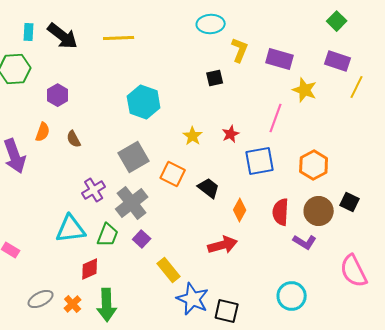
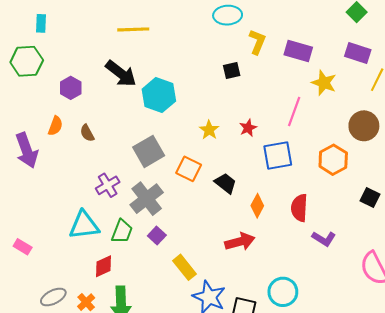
black arrow: (63, 36) -> (121, 74), moved
brown circle: (319, 211) -> (364, 126), moved
cyan circle: (292, 296) -> (283, 292), moved

